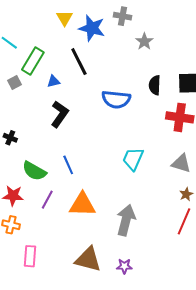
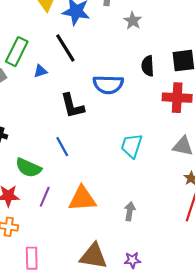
black L-shape: (60, 114) -> (72, 106), moved, turned 136
blue line: (68, 165) -> (62, 147), moved
gray arrow: (126, 220) -> (130, 211), size x0.6

